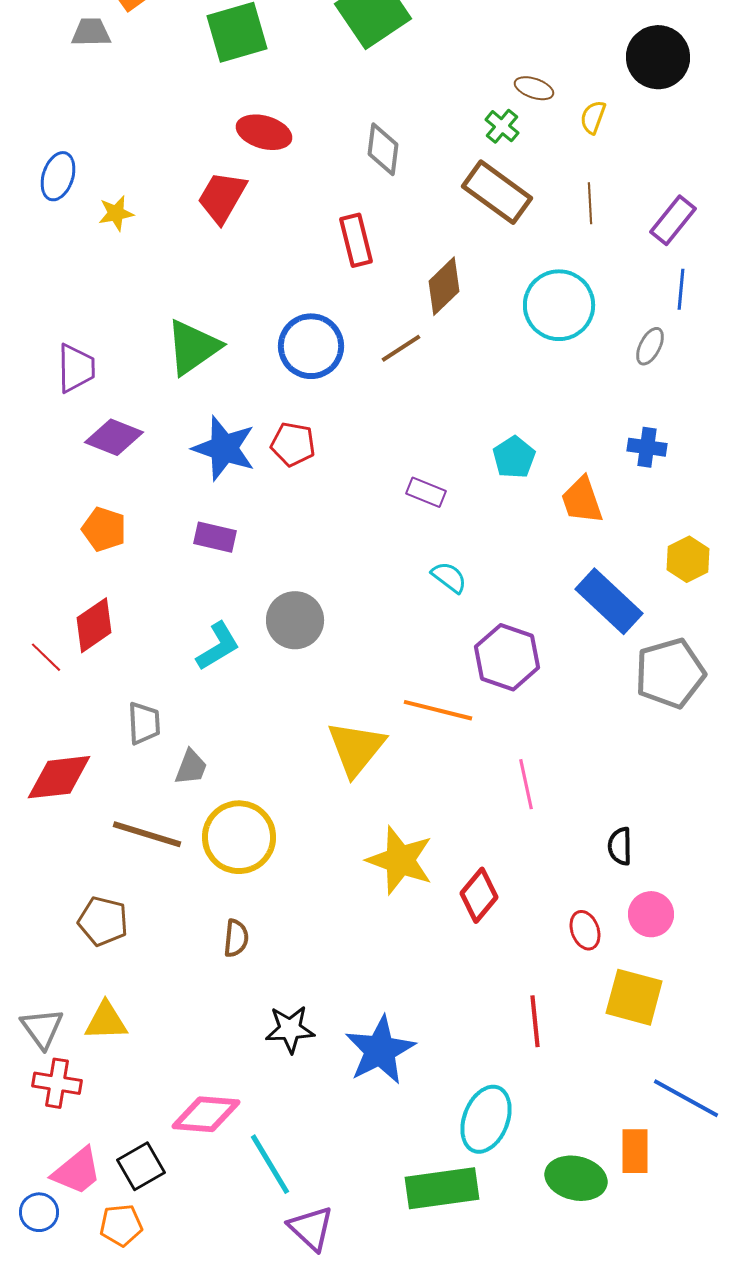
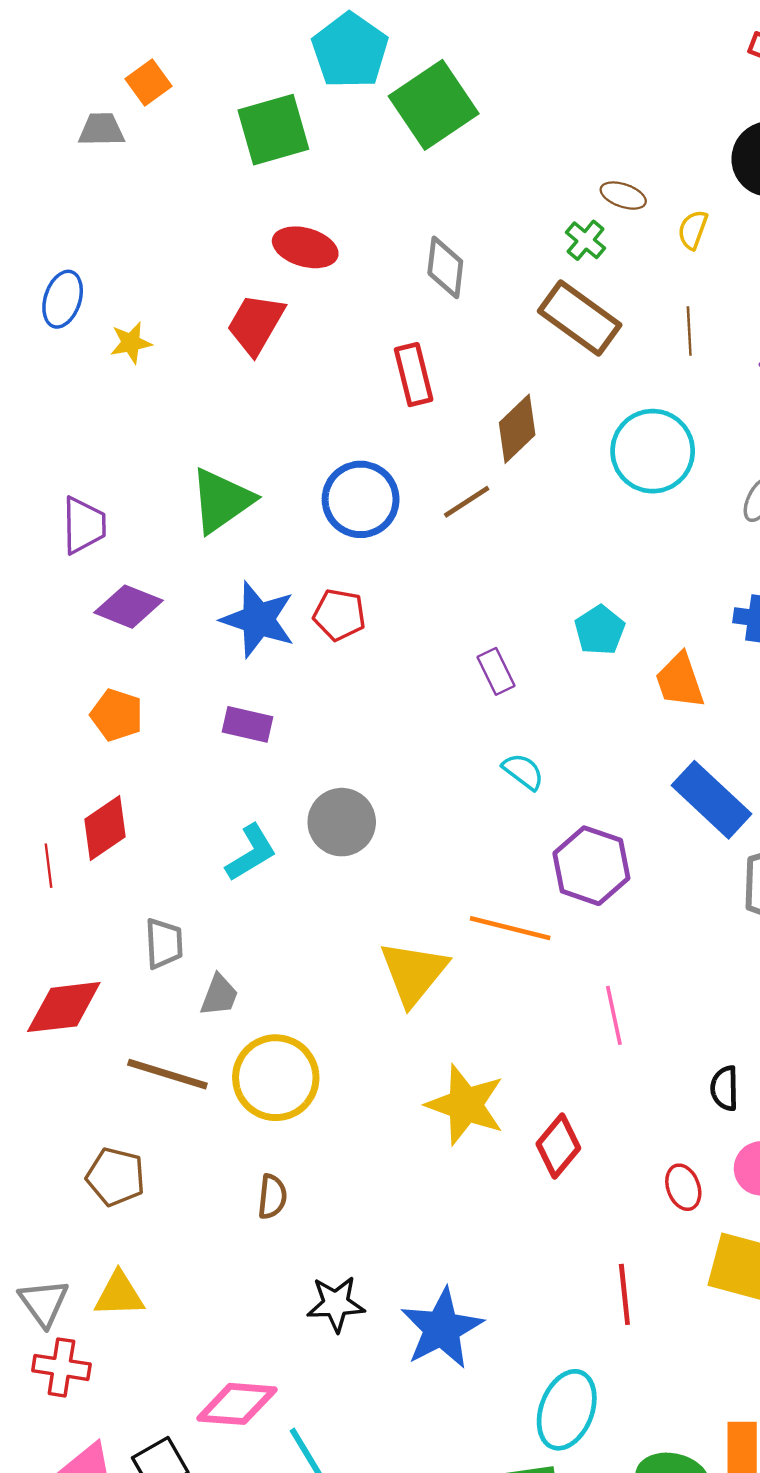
purple rectangle: (426, 492) -> (496, 671), turned 42
red line: (46, 657) -> (48, 866), turned 39

